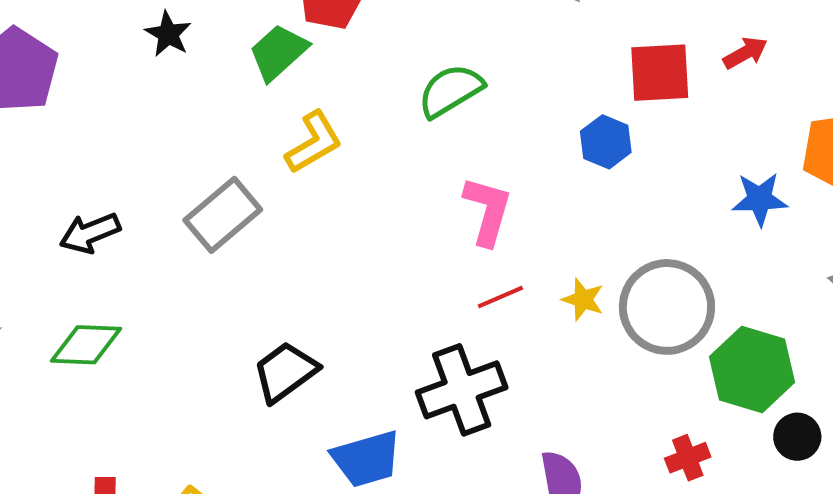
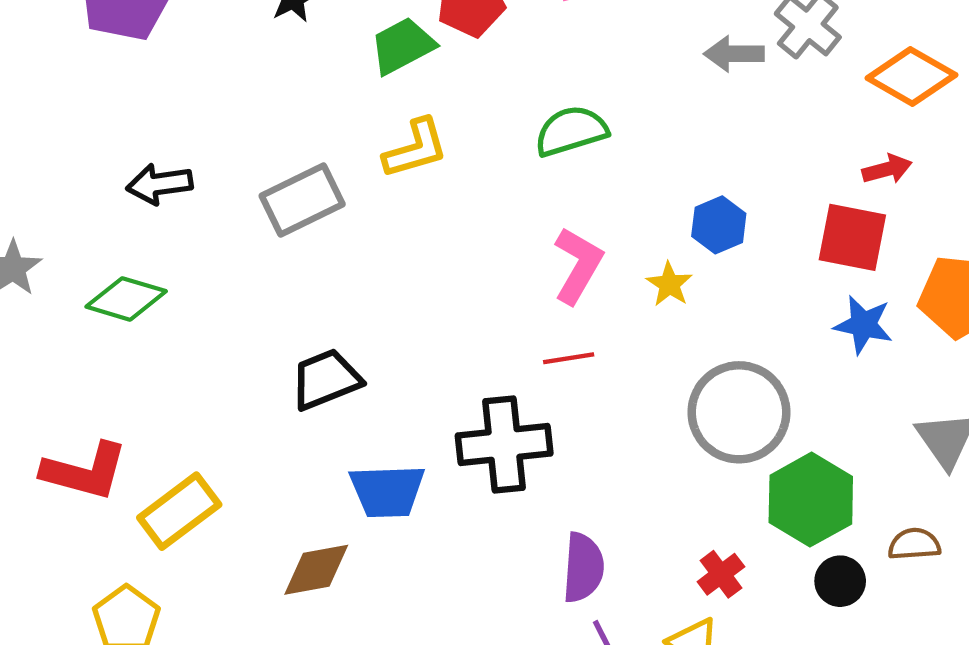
red square: (660, 73) -> (852, 237), moved
yellow star: (583, 300) -> (669, 284), moved
red cross: (688, 458) -> (721, 574), turned -30

